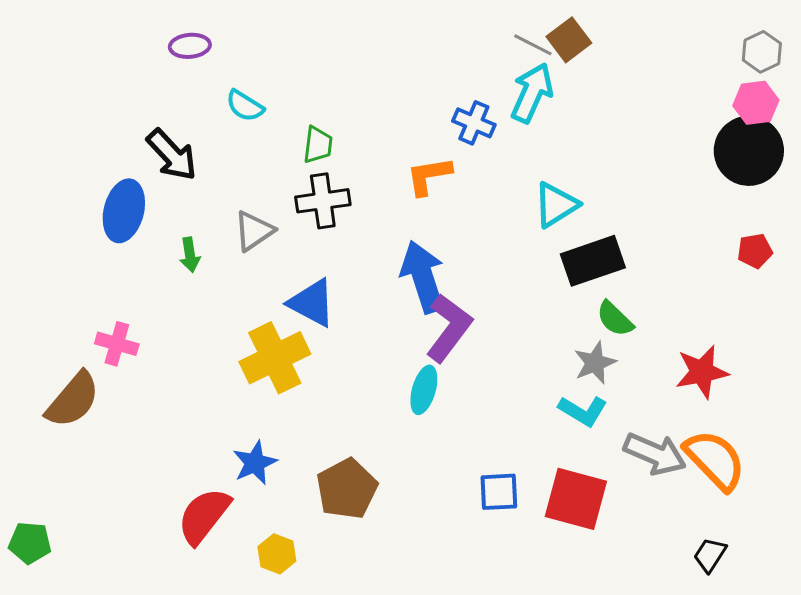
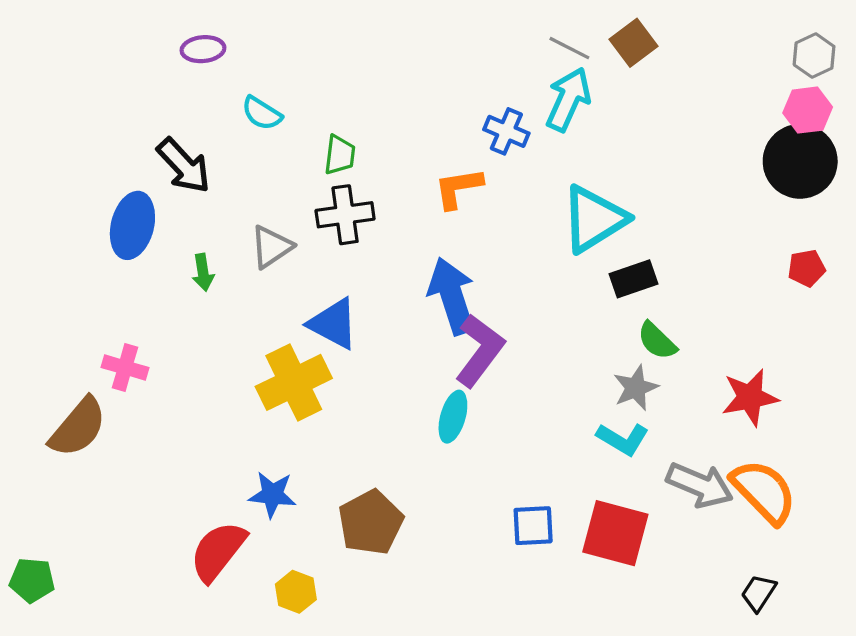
brown square: (569, 40) -> (633, 43), moved
cyan triangle: (556, 205) -> (594, 219), size x1.4
black rectangle: (593, 261) -> (633, 279), size x0.7
blue star: (255, 463) -> (272, 495), turned 30

